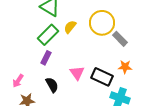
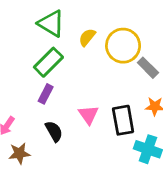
yellow semicircle: (70, 27) -> (87, 37), moved
black rectangle: (102, 77) -> (123, 120), turned 55

